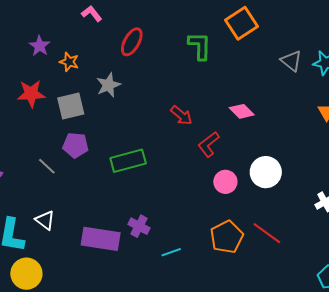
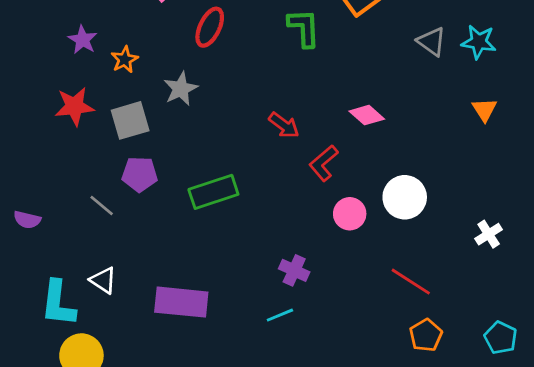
orange star: (69, 62) -> (125, 60), turned 30
purple cross: (139, 226) -> (294, 270), moved
orange pentagon: (227, 237) -> (426, 335), moved, size x0.7

